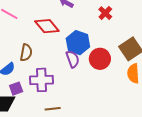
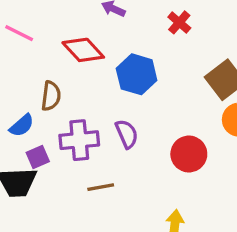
purple semicircle: (73, 59) -> (127, 134), moved
red circle: (100, 59) -> (189, 154), moved

